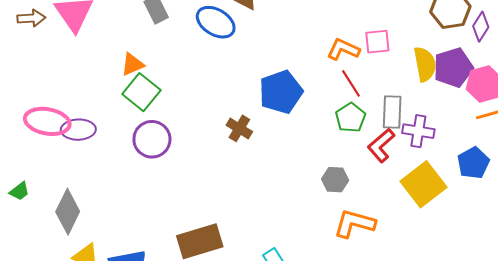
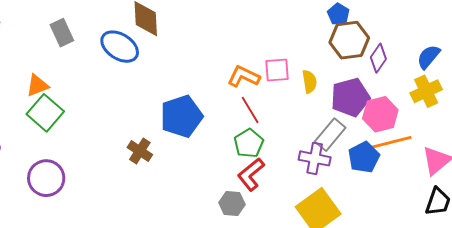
yellow semicircle: (425, 64) -> (309, 82), moved, size x0.7
gray rectangle: (392, 112) -> (330, 135), moved, turned 36
purple circle: (152, 139) -> (46, 178), moved
red L-shape: (381, 145) -> (251, 174), moved
blue pentagon: (473, 163) -> (364, 157), moved

